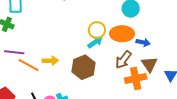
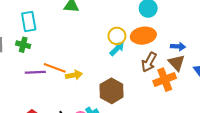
blue arrow: (143, 42) -> (178, 47), moved
orange line: (28, 65) -> (55, 68), moved
brown hexagon: (83, 67) -> (112, 91), moved

